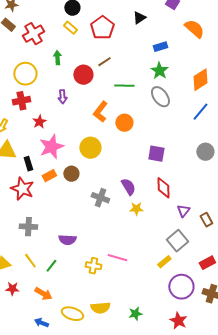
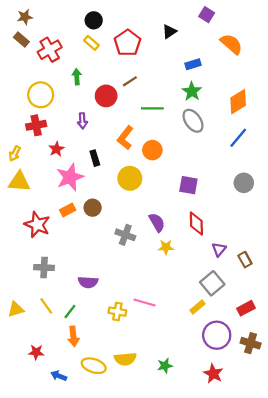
yellow circle: (90, 148) -> (130, 178), moved
black rectangle: (28, 164) -> (95, 158), moved
red star: (12, 289) -> (36, 352), moved
orange arrow: (43, 294) -> (73, 336), moved, turned 54

